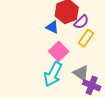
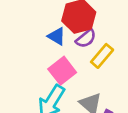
purple semicircle: (81, 22) -> (86, 38), moved

